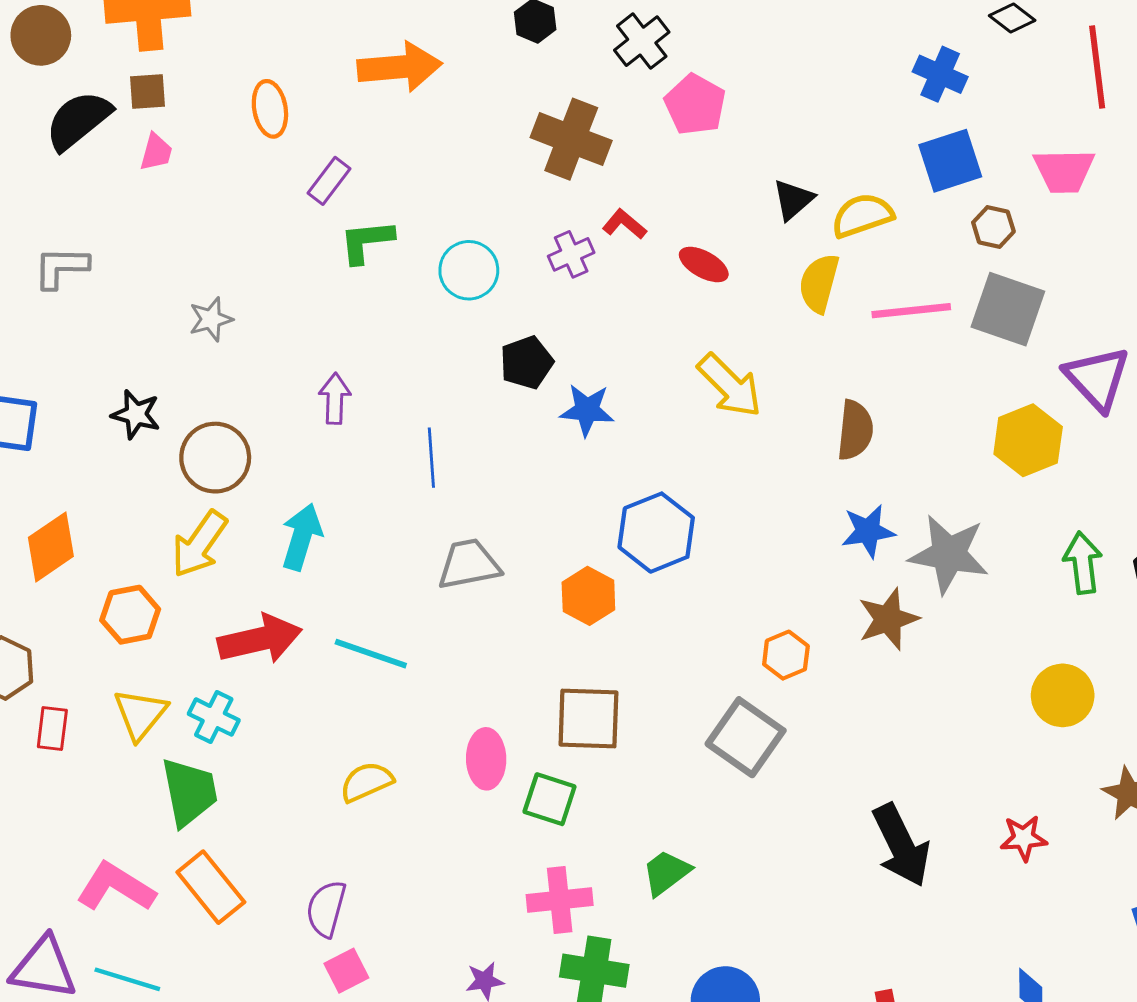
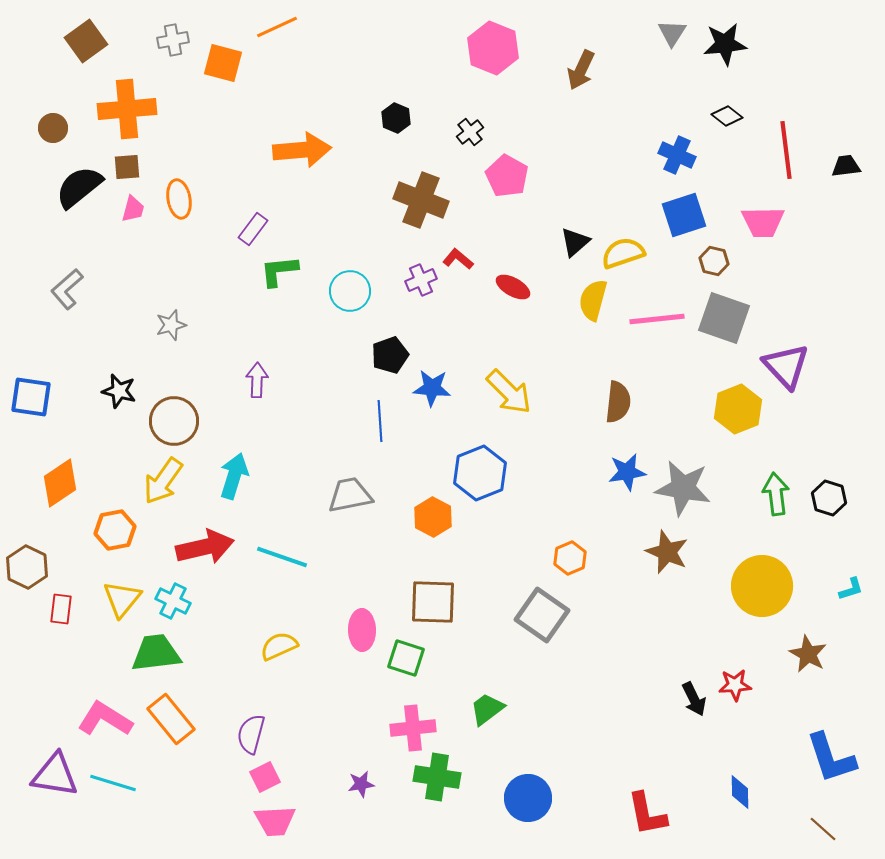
brown circle: (41, 35) -> (53, 128), size x0.7
black cross: (642, 41) -> (470, 132), size x0.7
orange ellipse: (270, 109) -> (179, 199), moved
gray L-shape: (61, 267) -> (67, 289), turned -42
yellow arrow: (730, 386) -> (509, 392), moved
blue line: (431, 458) -> (380, 421), moved
brown star: (888, 619) -> (667, 552), moved, turned -30
yellow circle: (1063, 695) -> (762, 586), size x1.4
green trapezoid: (189, 792) -> (156, 653), turned -86
black arrow: (901, 845) -> (694, 699), moved, size x0.6

